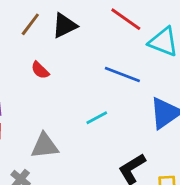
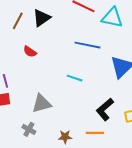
cyan line: (97, 118) -> (75, 78), turned 56

